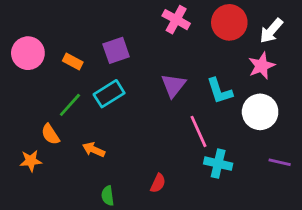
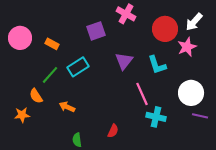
red circle: (229, 22) -> (165, 29), moved
purple square: (116, 50) -> (96, 31), moved
white circle: (260, 112) -> (191, 93), moved

